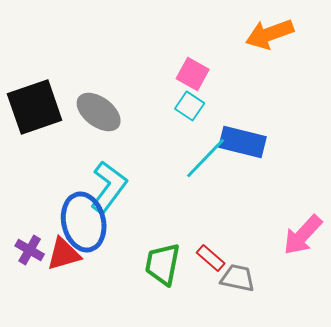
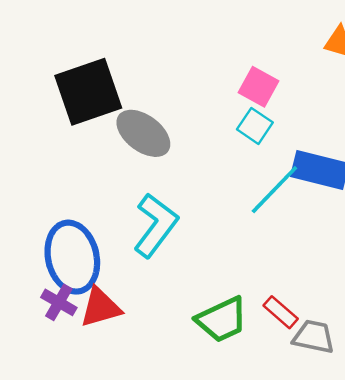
black square: (35, 107) -> (88, 92), moved
blue ellipse: (84, 222) -> (72, 257), moved
green trapezoid: (163, 264) -> (222, 320), turned -126

